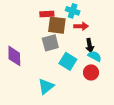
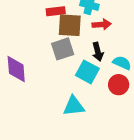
black arrow: (90, 46) -> (98, 52), moved
cyan triangle: (46, 86) -> (74, 106), moved, turned 36

